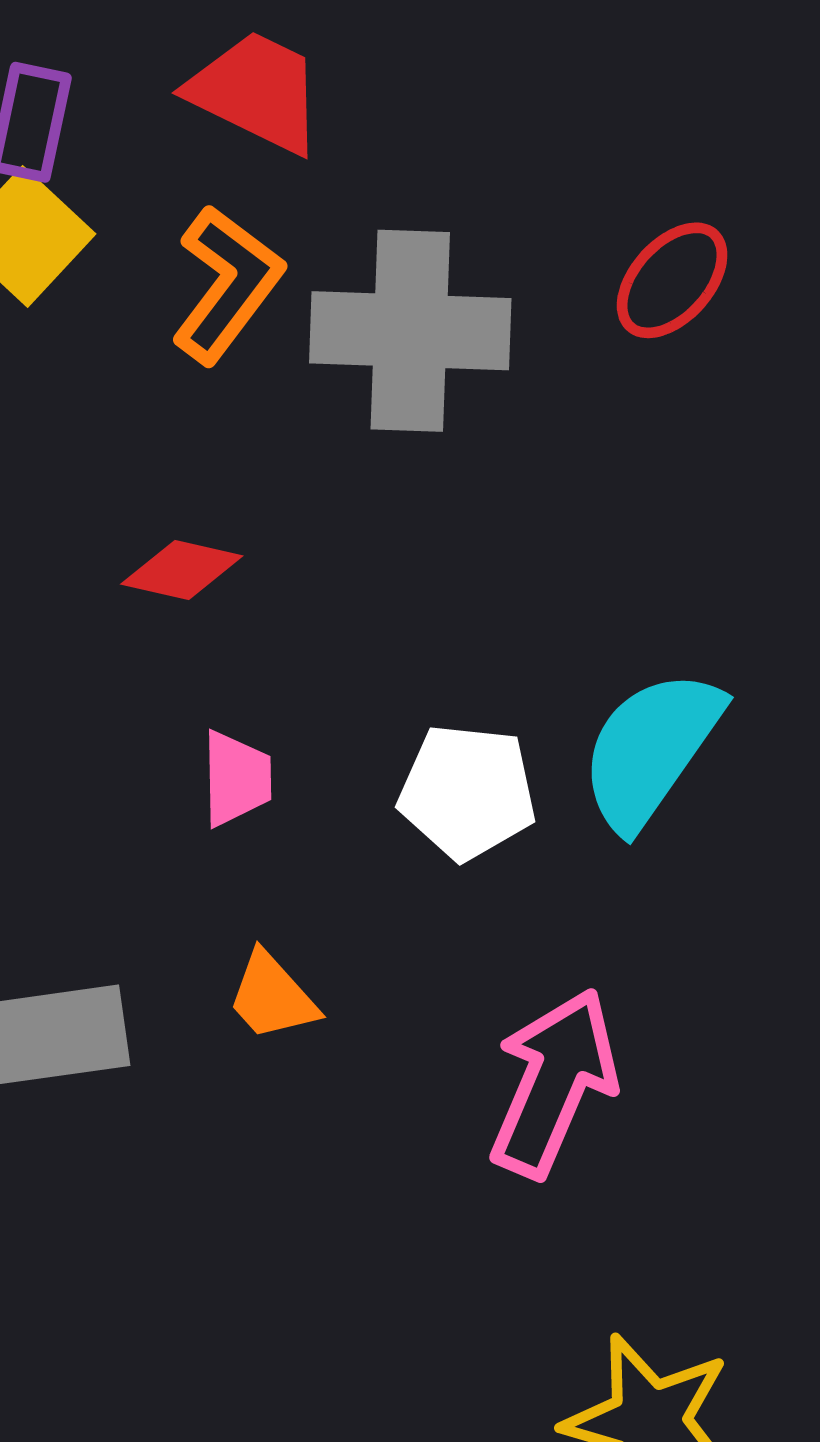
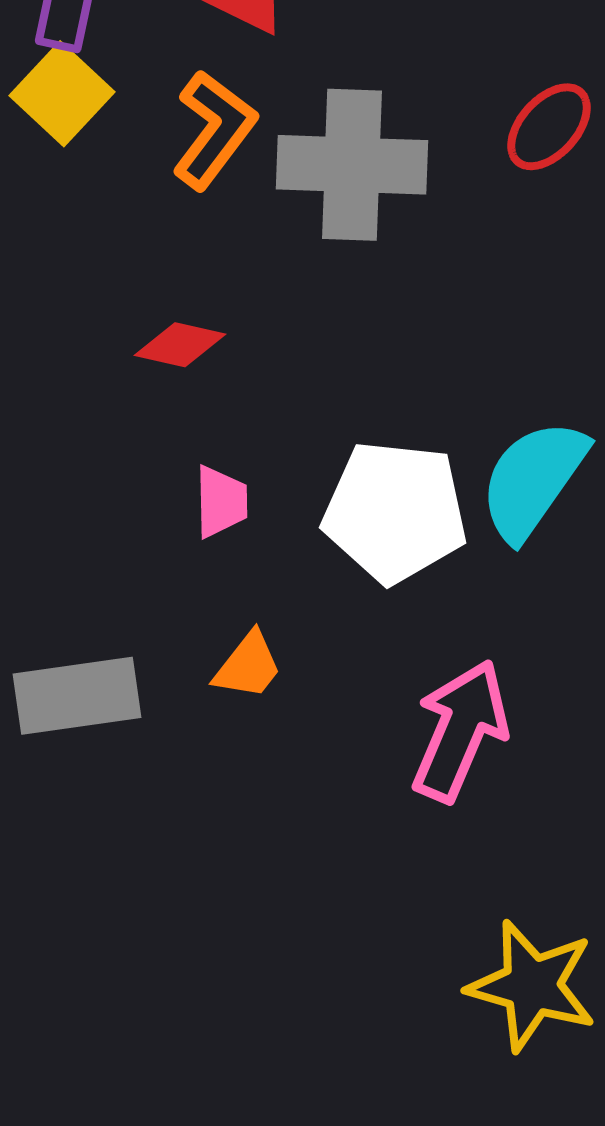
white pentagon: (467, 792) -> (395, 512), size x1.4
orange trapezoid: (272, 996) -> (248, 666), turned -100

